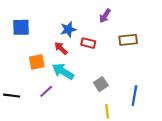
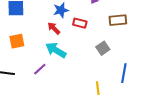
orange square: (37, 62) -> (17, 41), moved
gray square: (101, 84) -> (103, 48), moved

